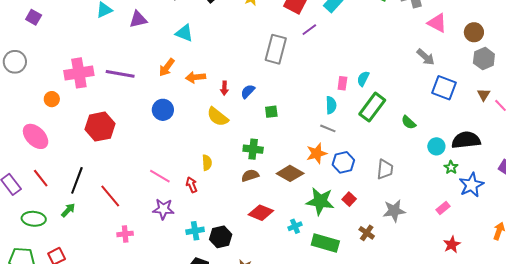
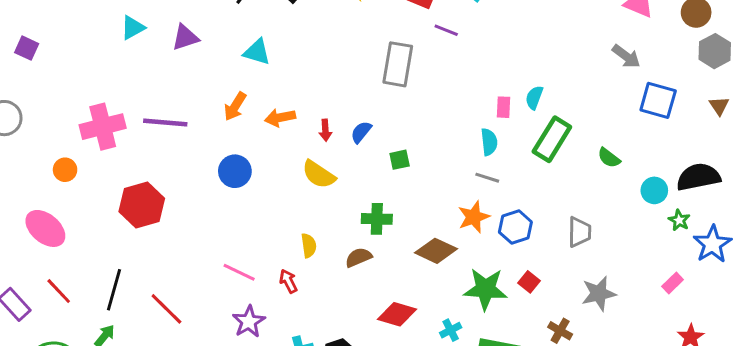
purple line: (309, 30) -> (446, 30), turned 63
brown semicircle: (250, 175) -> (358, 257), moved
purple star: (163, 209) -> (249, 322), turned -30

